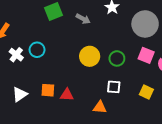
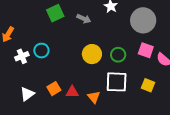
white cross: (16, 55) -> (22, 56), turned 32
white square: (114, 87) -> (117, 82), size x1.6
orange square: (48, 90) -> (54, 89), turned -32
orange triangle: (100, 107) -> (94, 97), moved, turned 48

